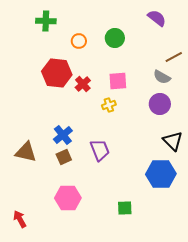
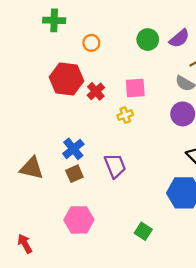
purple semicircle: (157, 18) -> (179, 38), moved, turned 102
green circle: (115, 38) -> (148, 40), moved
green square: (125, 208) -> (143, 231), turned 35

